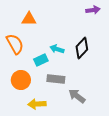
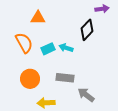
black diamond: (82, 48) -> (87, 30), moved
cyan rectangle: (41, 60) -> (48, 49), moved

